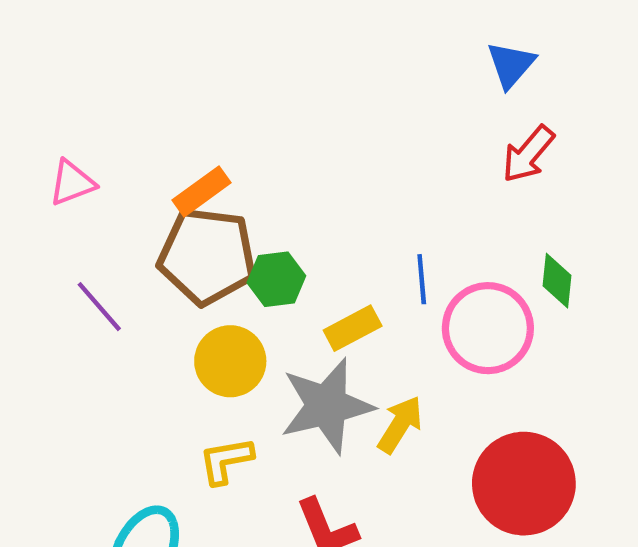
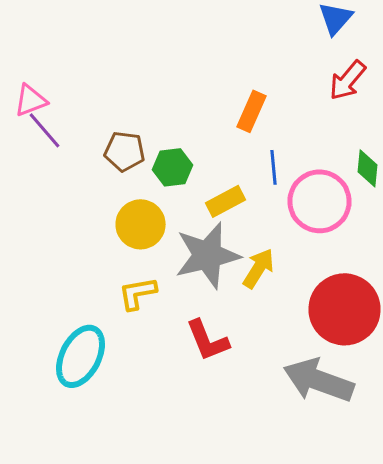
orange rectangle: (201, 191) -> (252, 111), moved, turned -30
brown pentagon: (207, 256) -> (124, 151), size x0.6
purple line: (99, 307) -> (44, 130), moved

